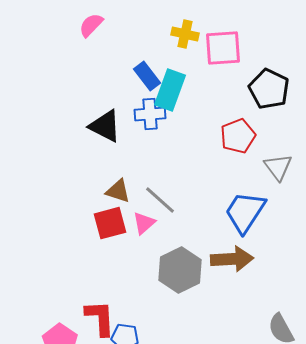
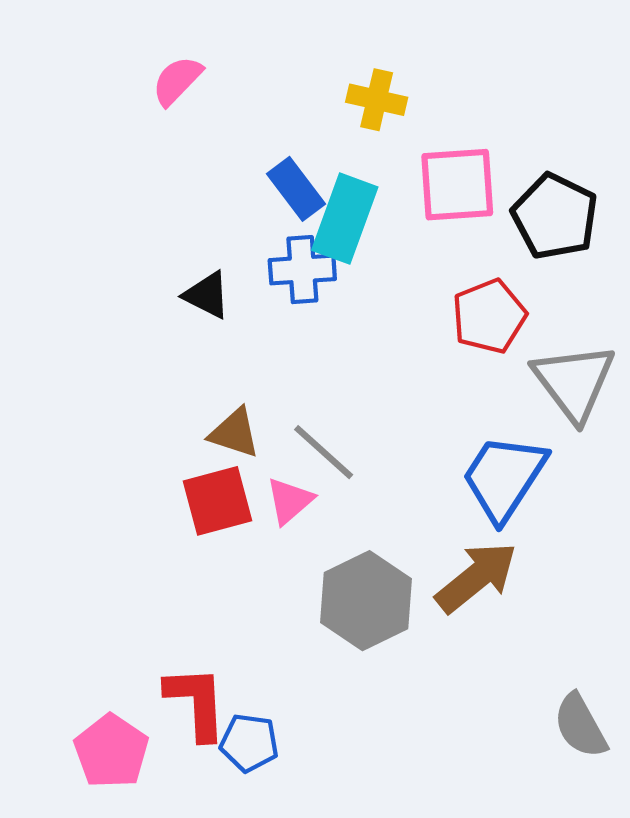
pink square: (223, 48) -> (457, 185), moved
black triangle: (105, 126) -> (207, 295), size x0.7
gray triangle: (278, 167) -> (574, 382), size x1.4
brown arrow: (232, 259) -> (476, 577), turned -36

